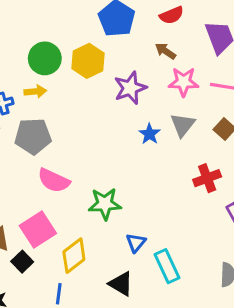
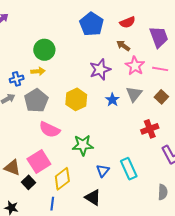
yellow hexagon: (88, 61) -> (76, 99), moved
pink star: (183, 82) -> (135, 66), turned 30
gray pentagon: (33, 136) -> (36, 101), turned -30
cyan rectangle: (167, 266) -> (129, 169), moved

